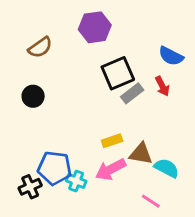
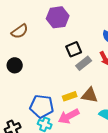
black square: (118, 73) -> (74, 49), size x0.7
brown triangle: (141, 154) -> (90, 95), moved
blue pentagon: (55, 168) -> (42, 106), moved

